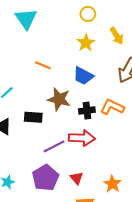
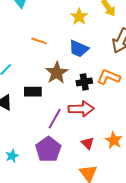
brown star: (59, 99) -> (57, 73), turned 30
purple line: (54, 146) -> (55, 119), turned -30
red triangle: (77, 178) -> (88, 143), moved
orange star: (112, 184) -> (114, 140), moved

